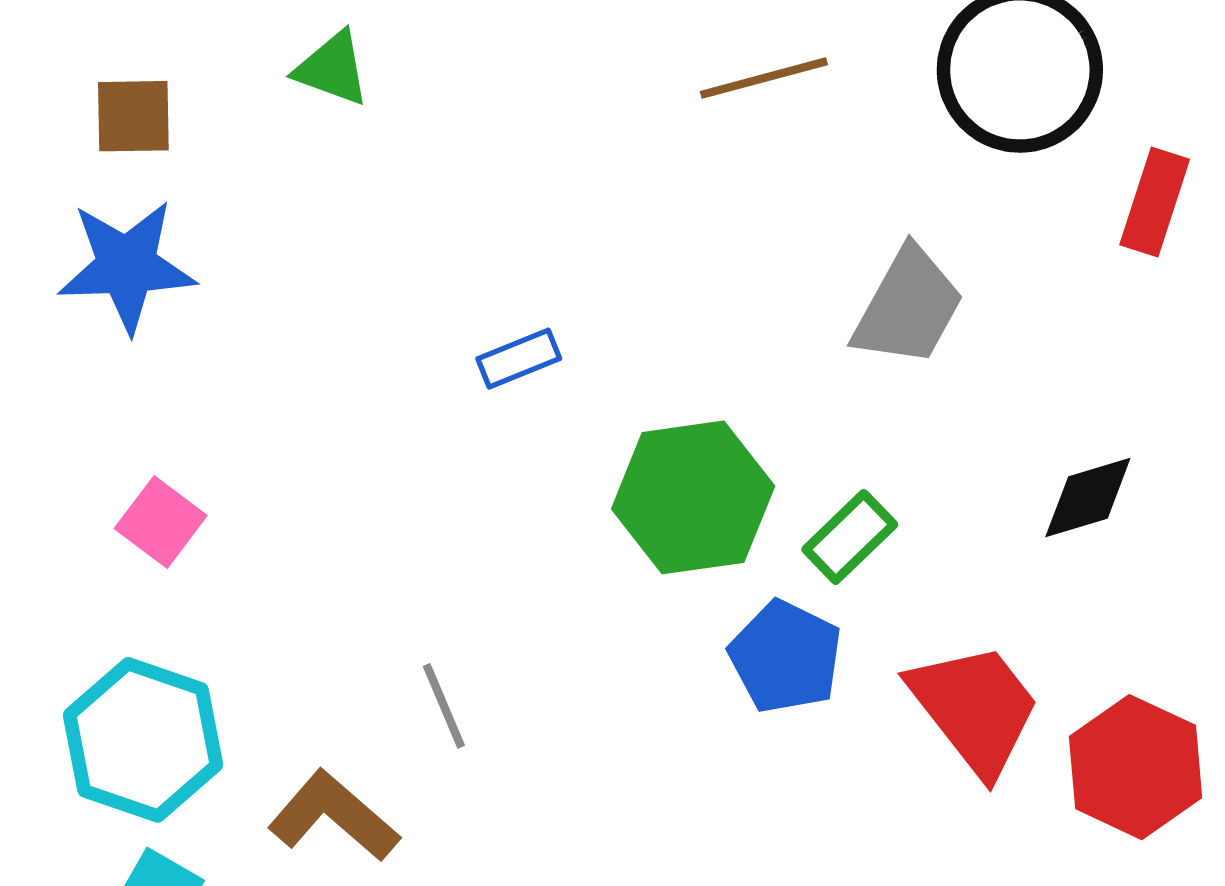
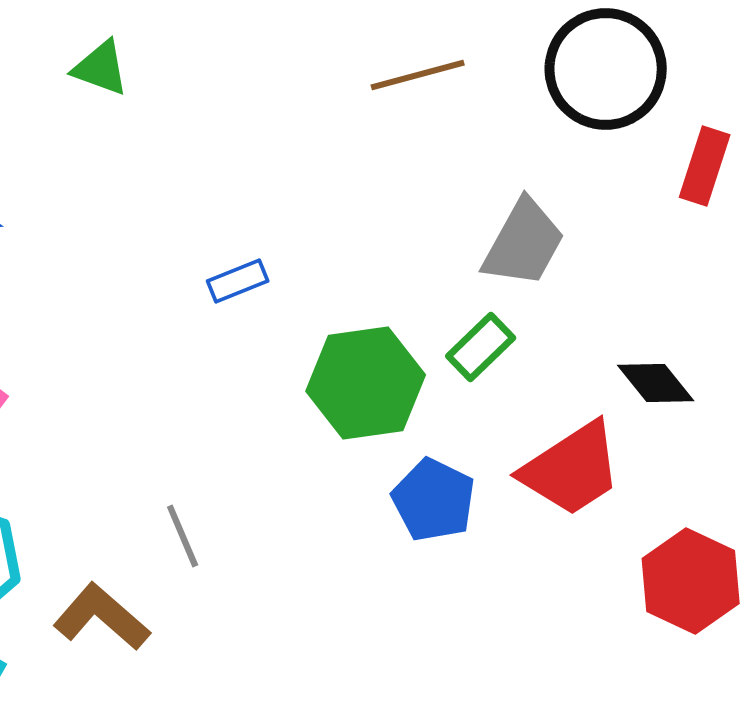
black diamond: (1088, 497) -> (656, 383), turned 68
green rectangle: (850, 537) -> (481, 347), moved
red trapezoid: (975, 709) -> (572, 469), moved, turned 95

